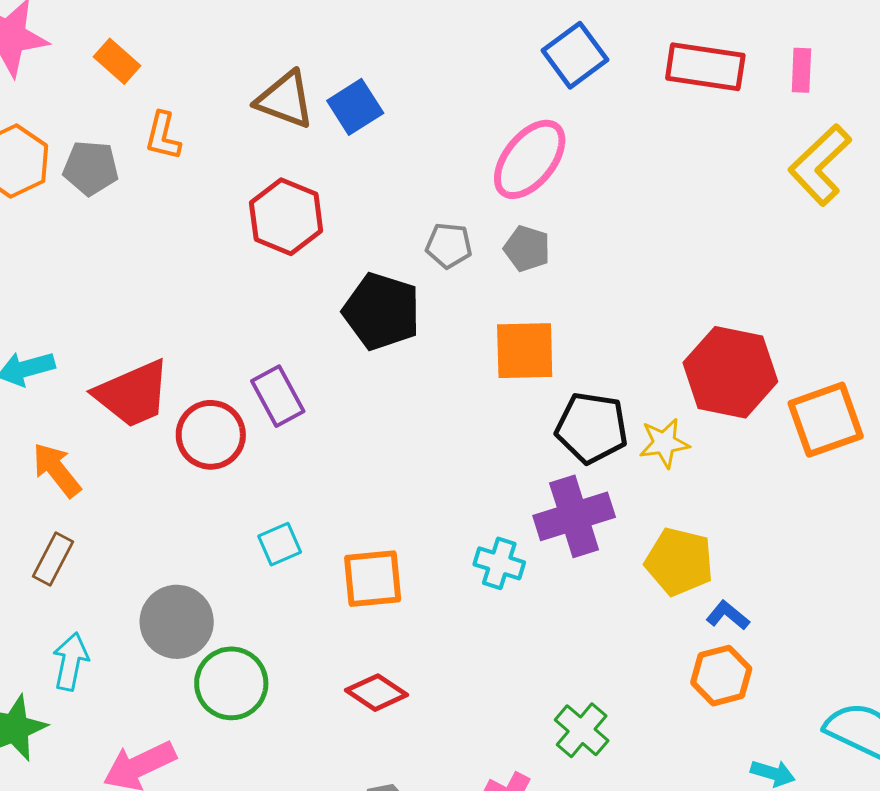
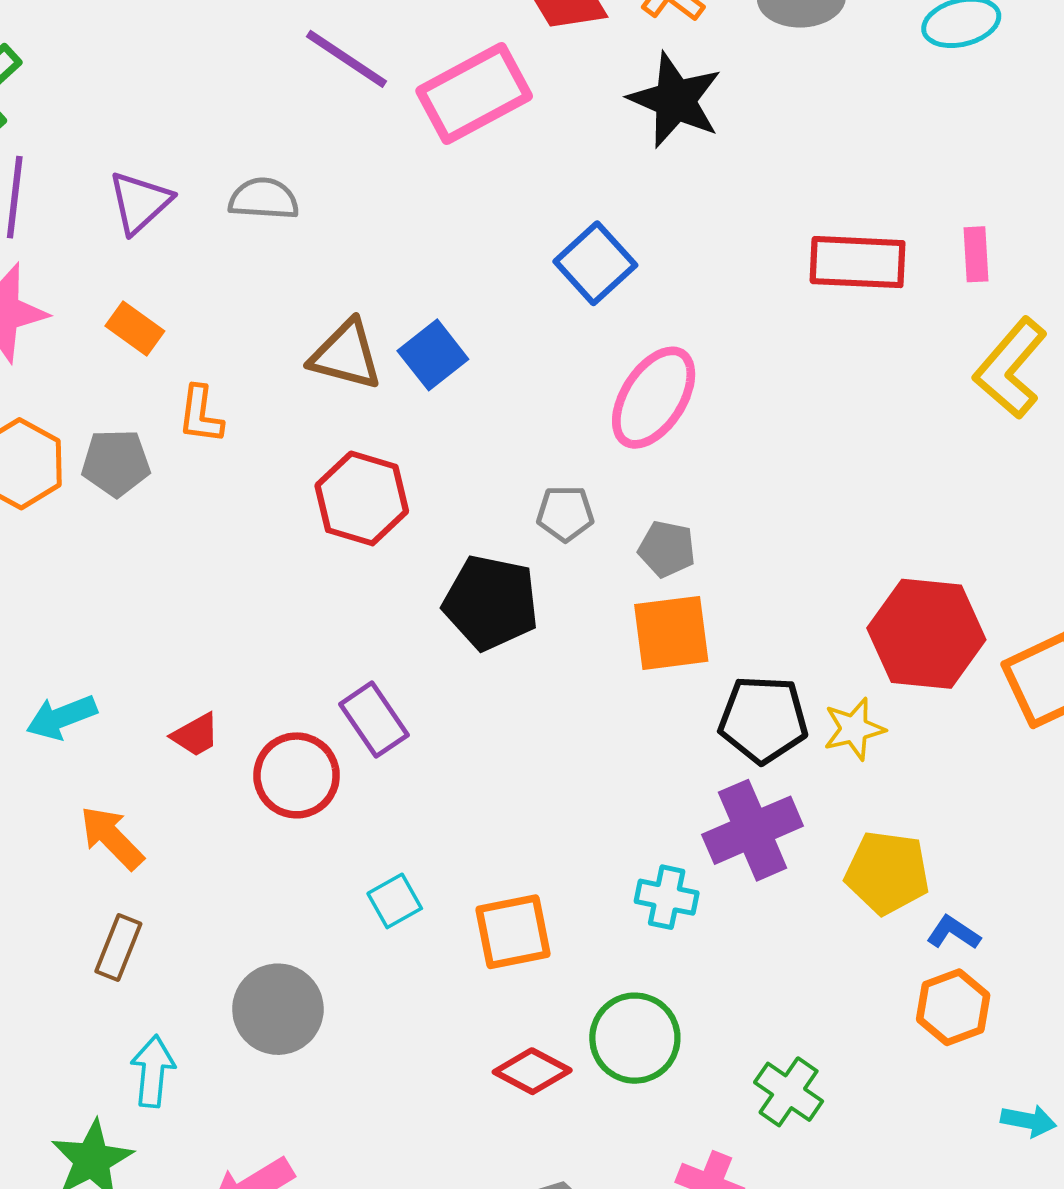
blue square: (575, 55) -> (595, 263), moved
gray pentagon: (527, 249) -> (667, 549), moved
red trapezoid: (133, 394) -> (196, 735), size x0.5
green circle: (231, 683) -> (635, 1038), moved

